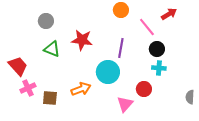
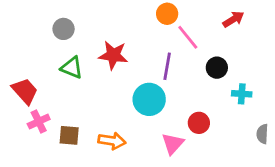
pink line: (147, 27) -> (188, 37), moved
cyan cross: (159, 68) -> (242, 94), moved
orange arrow: (81, 89) -> (112, 141), moved, turned 30

